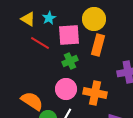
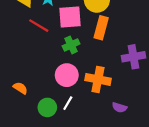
orange semicircle: (32, 101) -> (20, 88), moved, size x0.6

